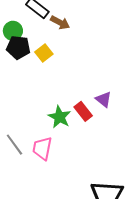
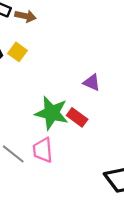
red rectangle: (83, 111) -> (77, 117), moved
green star: (59, 117) -> (52, 113), size x1.4

